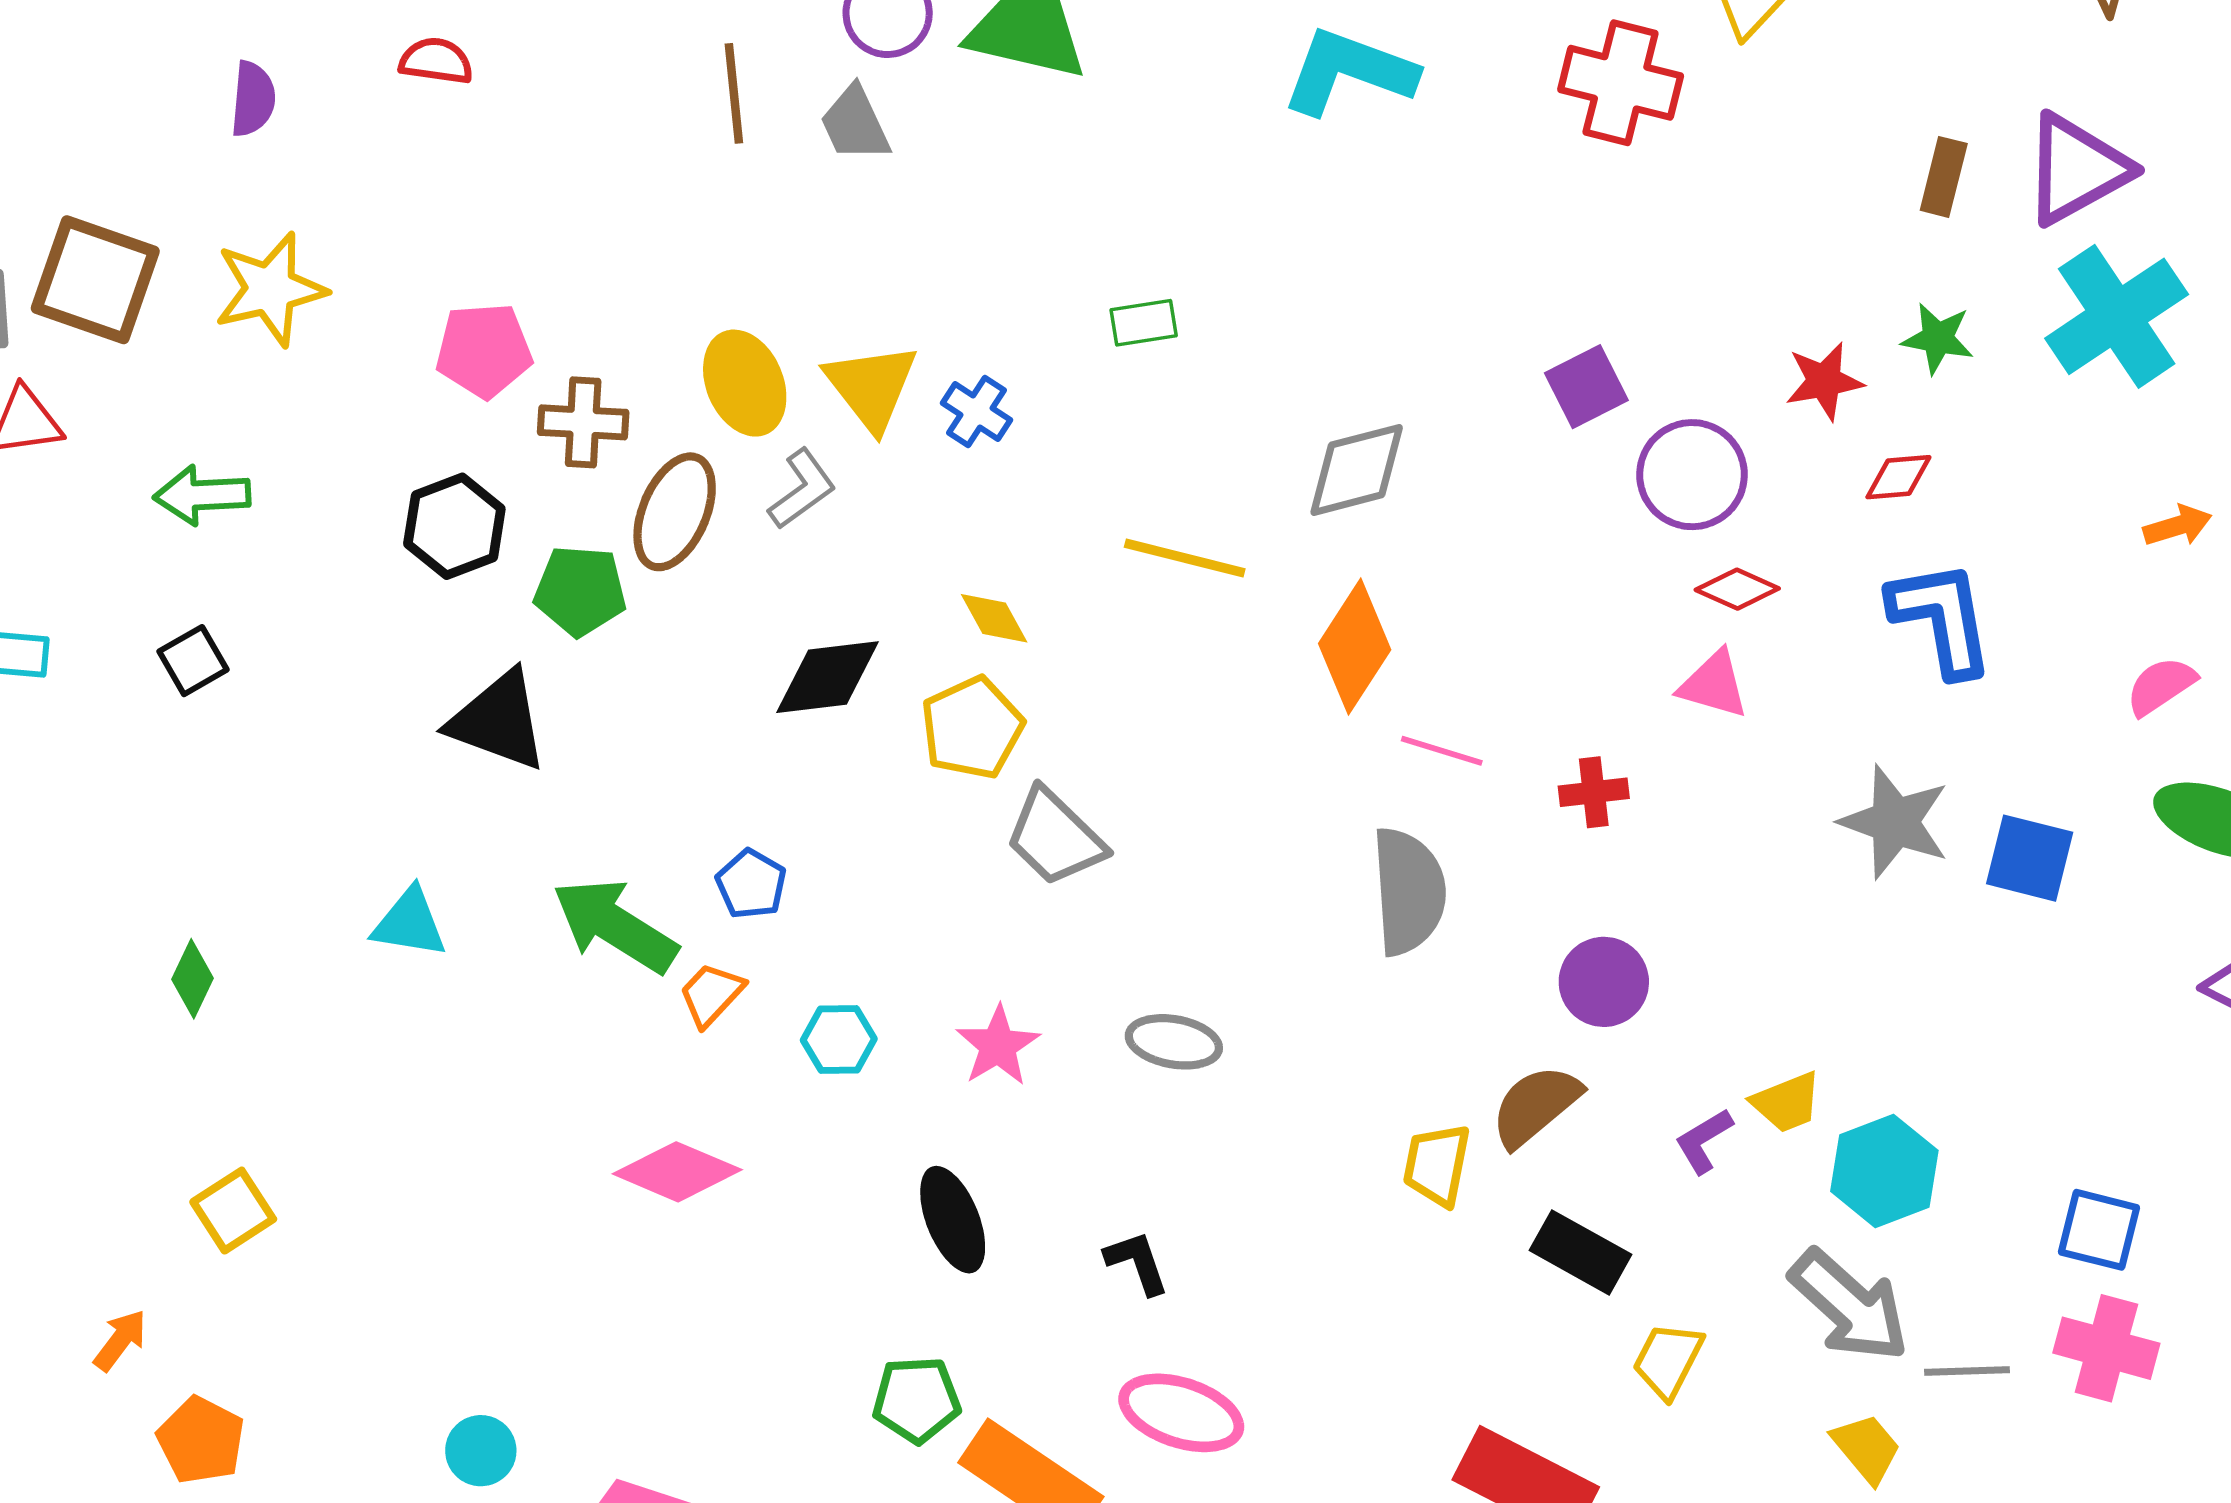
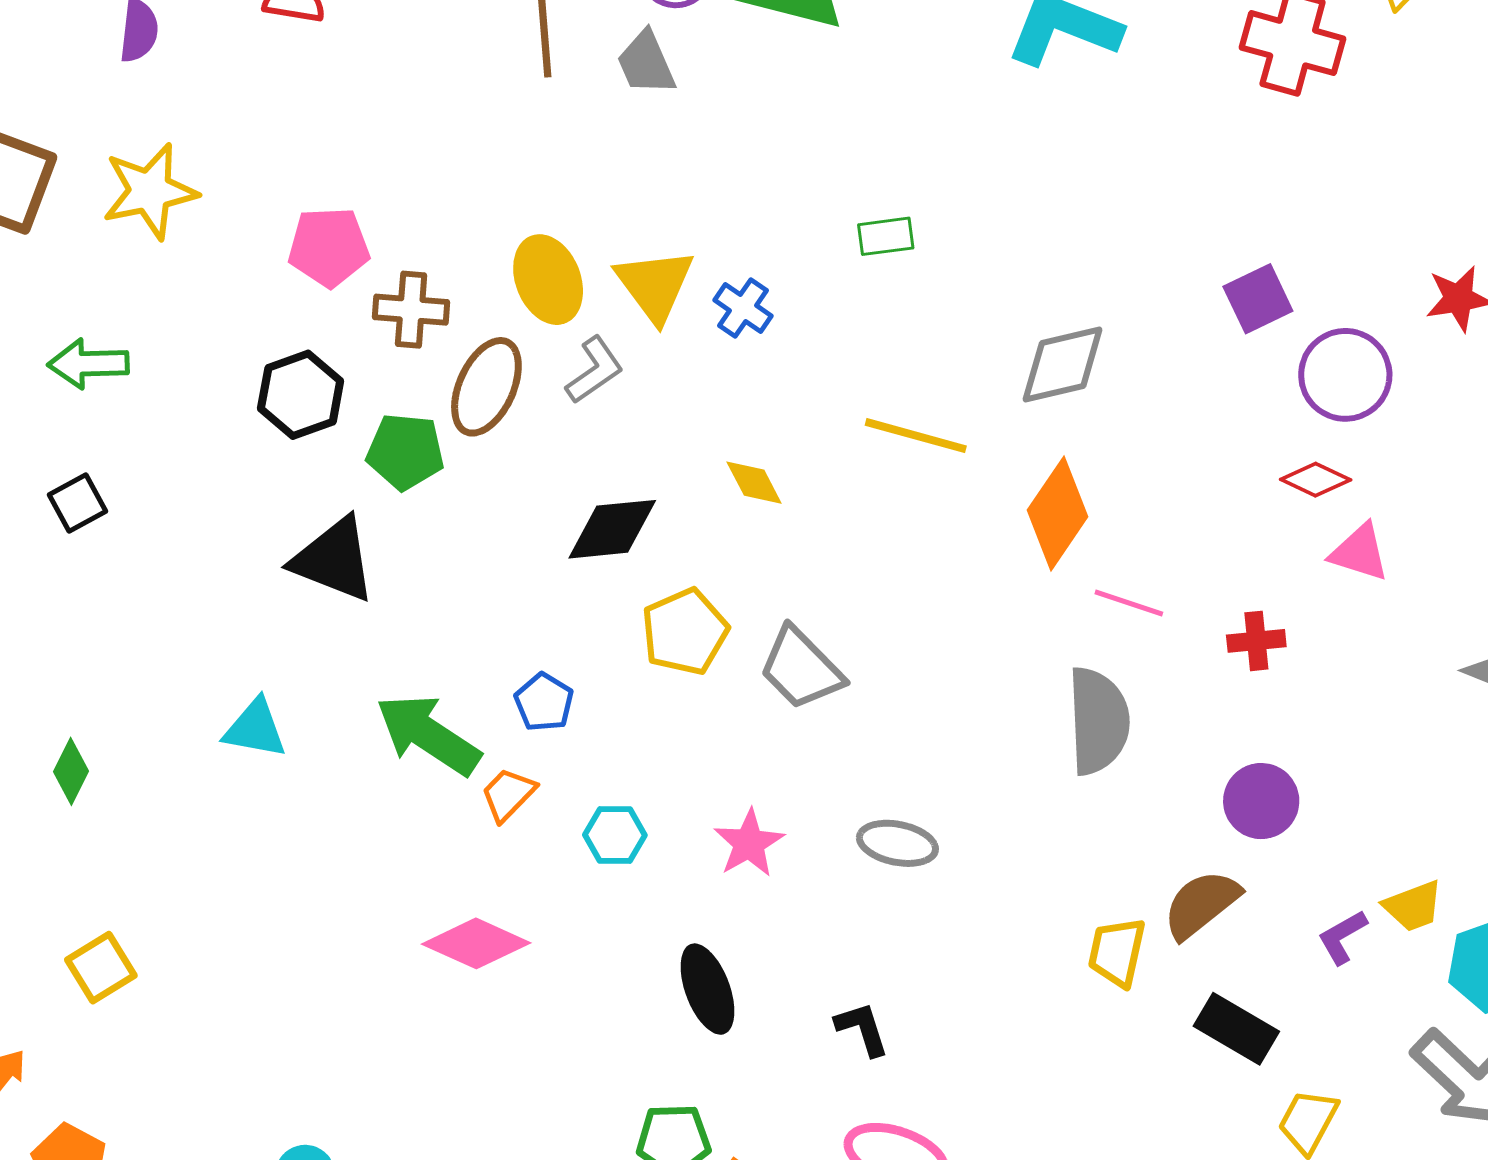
red diamond: (1737, 589) -> (1316, 480), moved
yellow pentagon: (972, 728) -> (685, 632), moved

